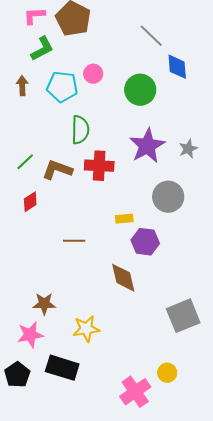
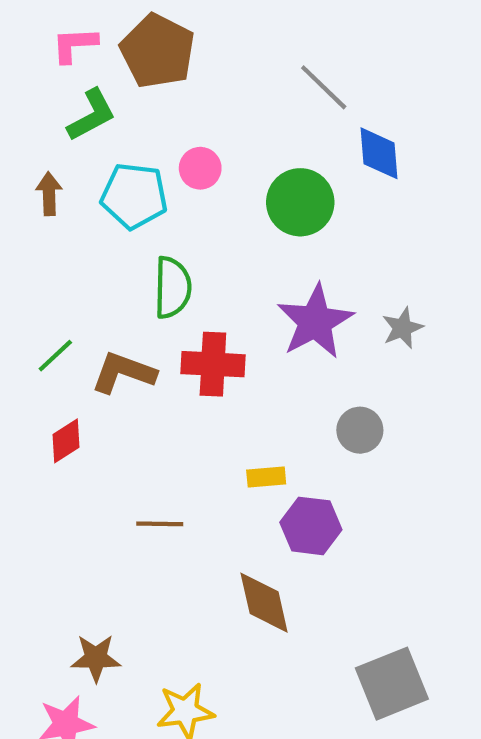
gray circle: (168, 197) -> (360, 430), size x0.7

